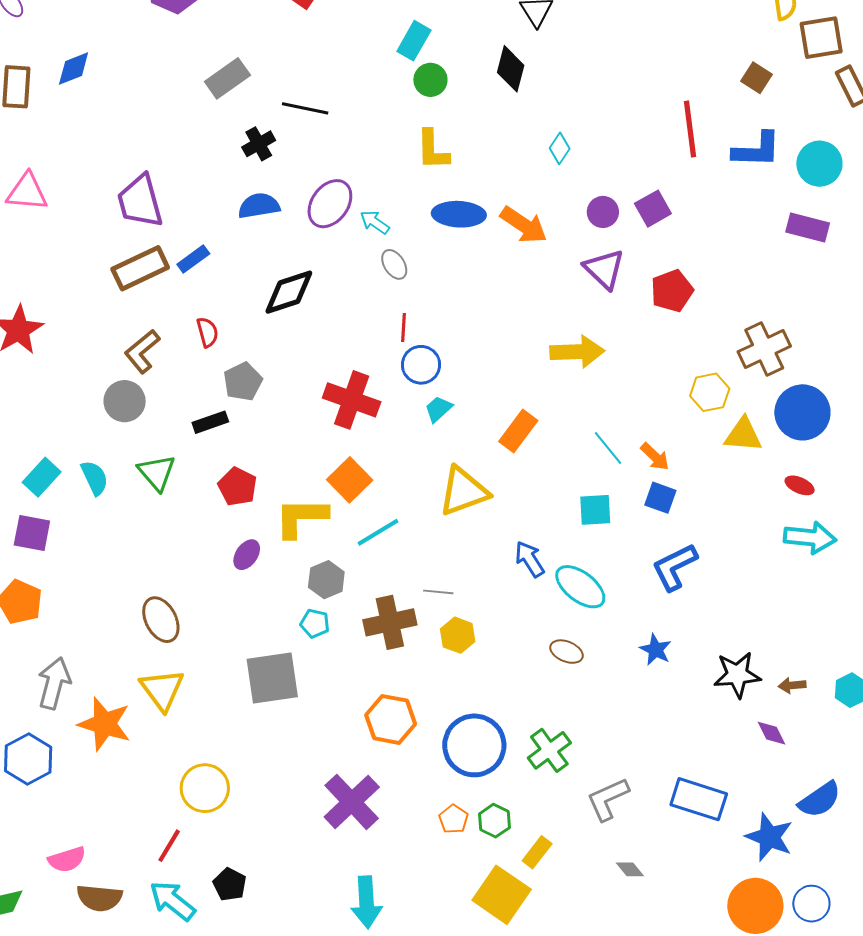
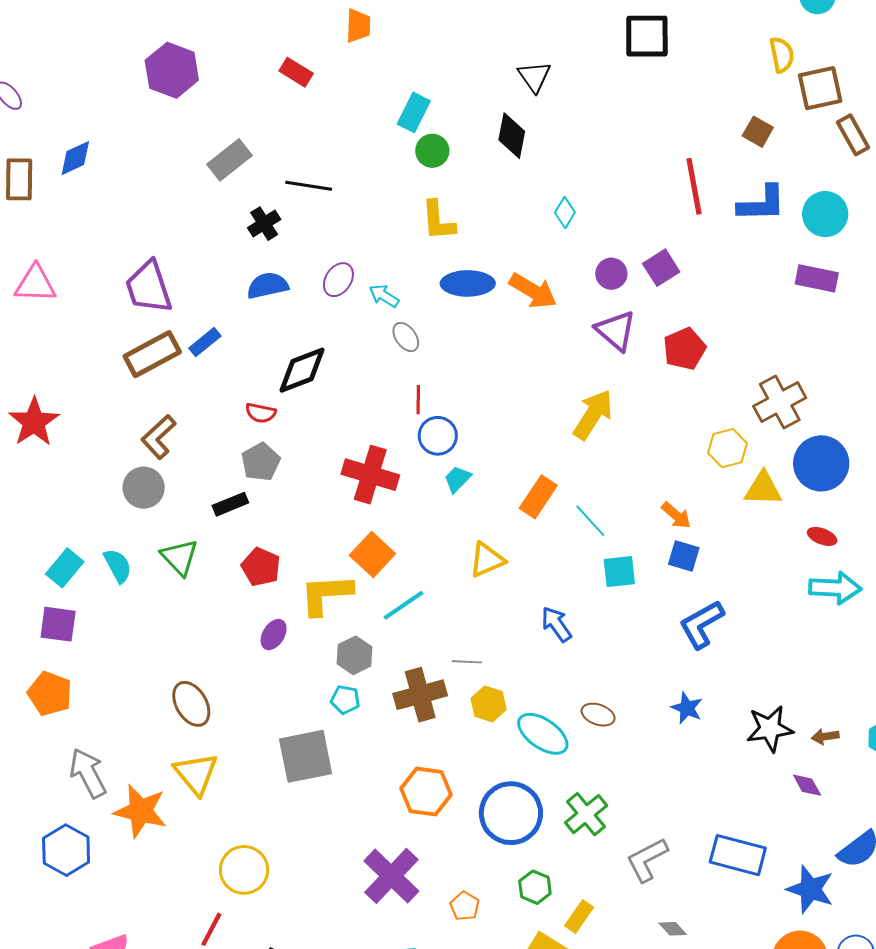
purple ellipse: (330, 204) -> (338, 280), size x0.7
red semicircle: (207, 332) -> (261, 413), moved, turned 120
yellow arrow: (577, 352) -> (593, 415), turned -52
cyan line: (608, 448) -> (590, 521), moved
yellow triangle: (463, 491) -> (487, 560), size x0.7
cyan ellipse: (580, 587) -> (543, 734), moved
gray arrow: (54, 683) -> (88, 773), turned -39
orange pentagon: (453, 819) -> (465, 906), moved

